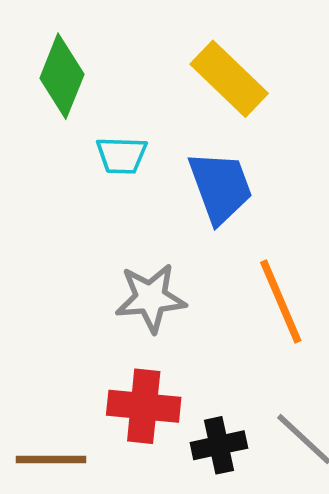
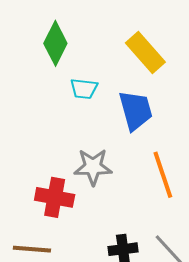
red cross: (144, 406) -> (55, 197), moved

